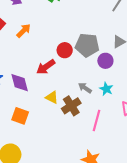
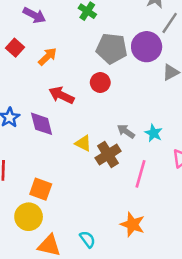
gray pentagon: (87, 45) -> (112, 48), moved
purple circle: (105, 61) -> (147, 47), moved, size x1.5
red arrow: (46, 67) -> (61, 95), moved, turned 60
orange square: (20, 116) -> (41, 189), moved

